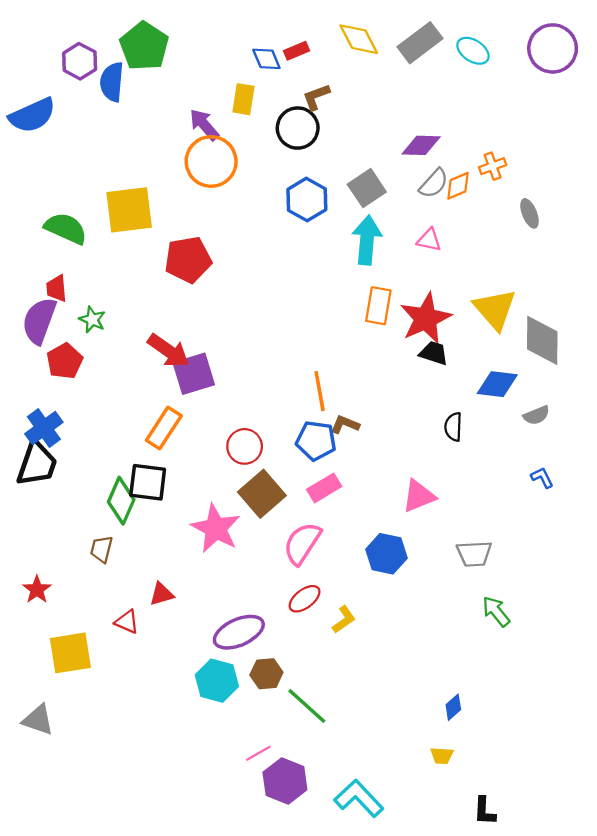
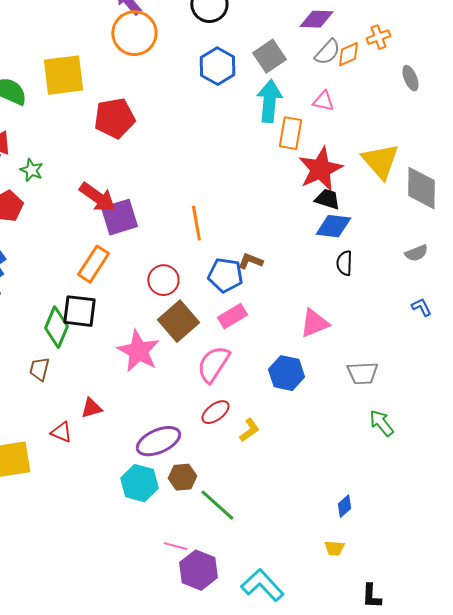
orange rectangle: (378, 306) -> (290, 133), moved
blue diamond: (497, 384) -> (333, 226), moved
orange line: (320, 391) -> (196, 223), moved
pink line: (258, 753) -> (175, 546), turned 45

